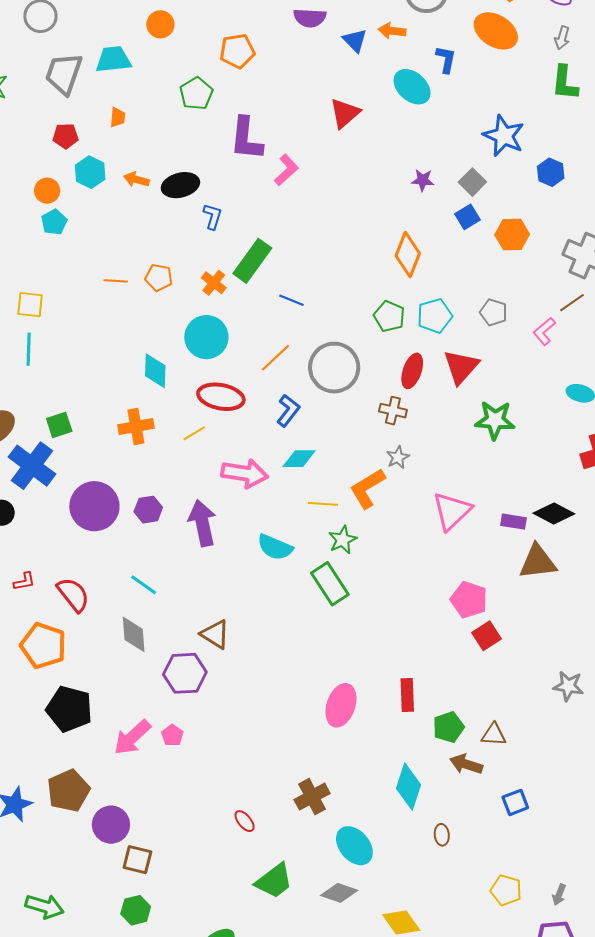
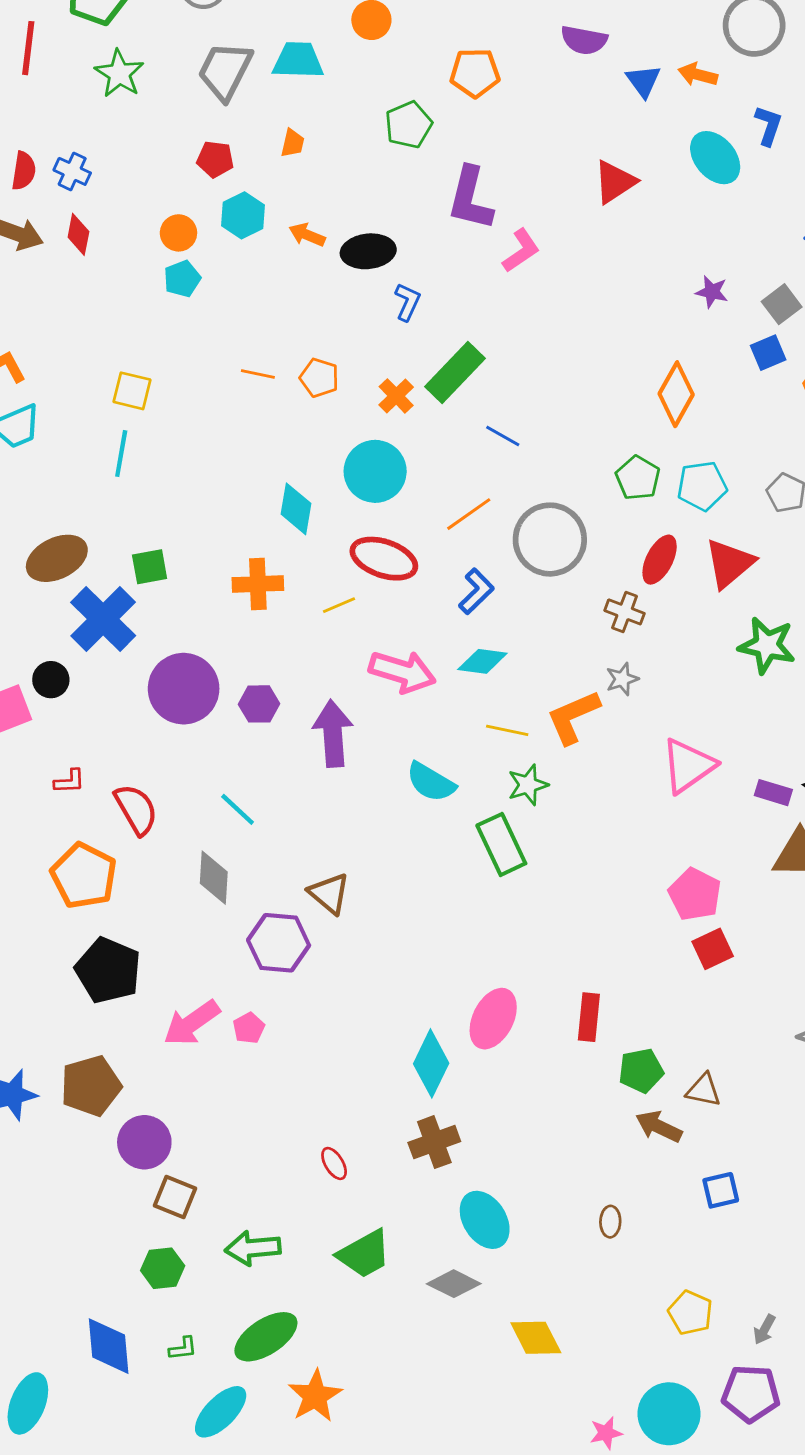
cyan diamond: (409, 787) -> (431, 1063), moved
green arrow: (45, 906) -> (253, 1248), moved, turned 150

